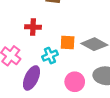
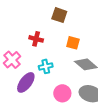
orange square: (68, 43) -> (73, 43), moved

